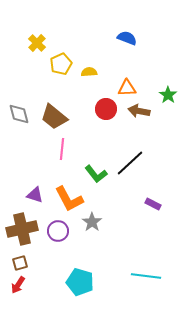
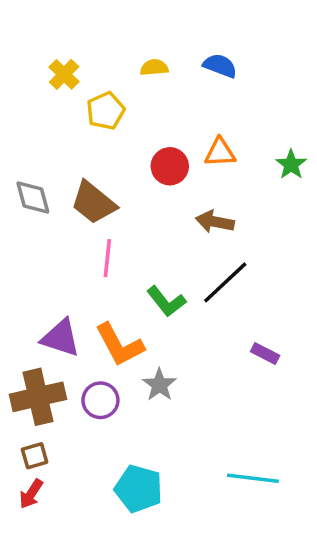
yellow semicircle: (89, 72) -> (154, 67), moved
red circle: (106, 109) -> (170, 166), moved
brown arrow: (139, 111) -> (215, 222), moved
purple triangle: (35, 195) -> (61, 338), size x1.4

